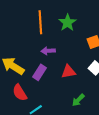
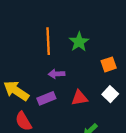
purple rectangle: (39, 72) -> (46, 98), turned 35

